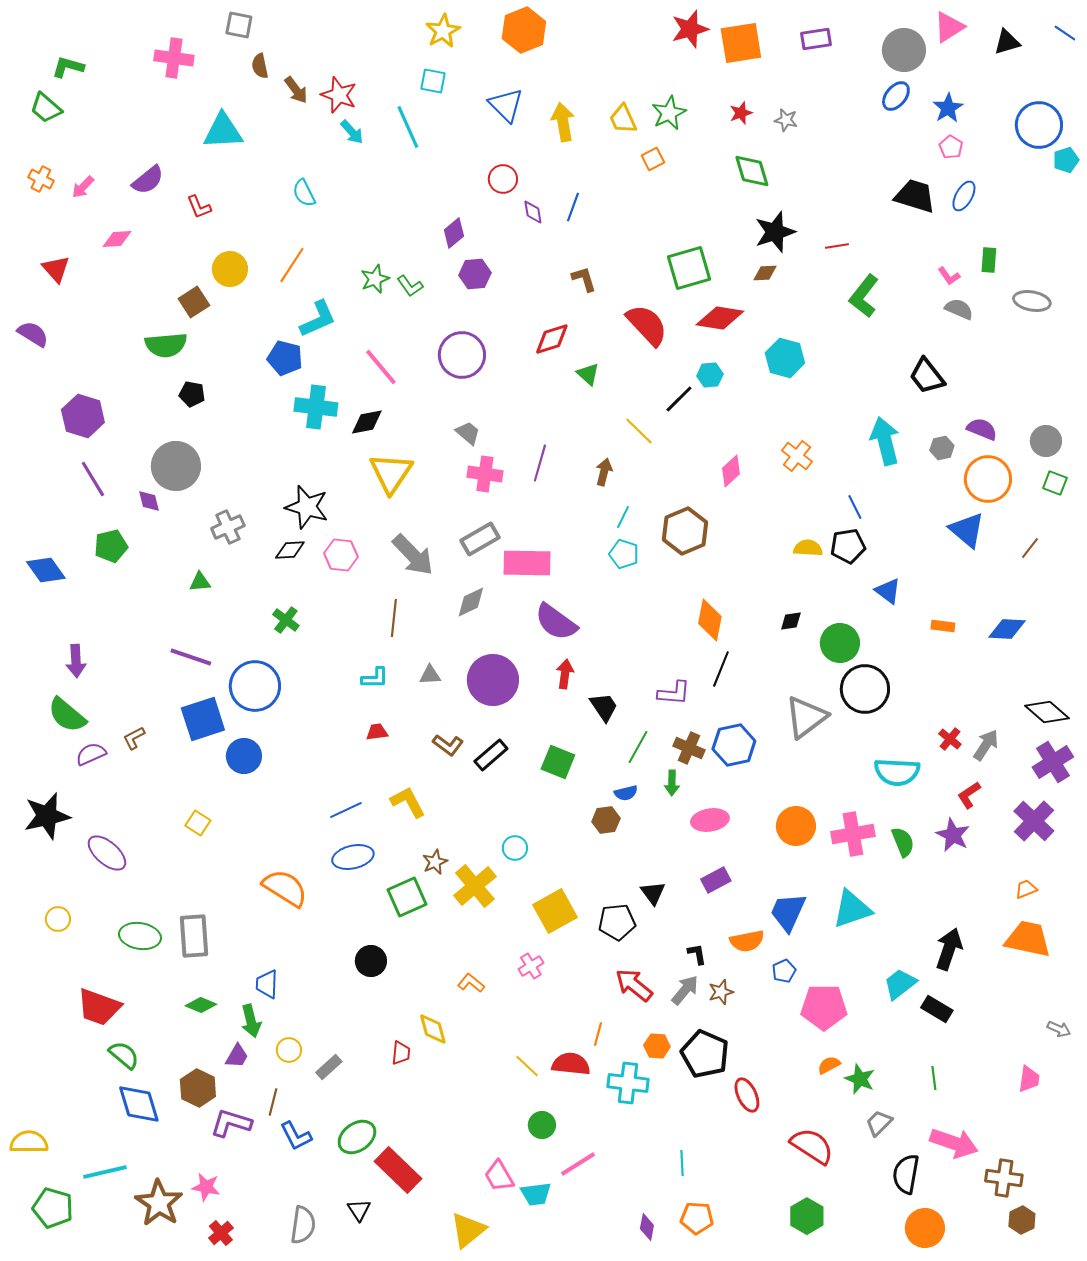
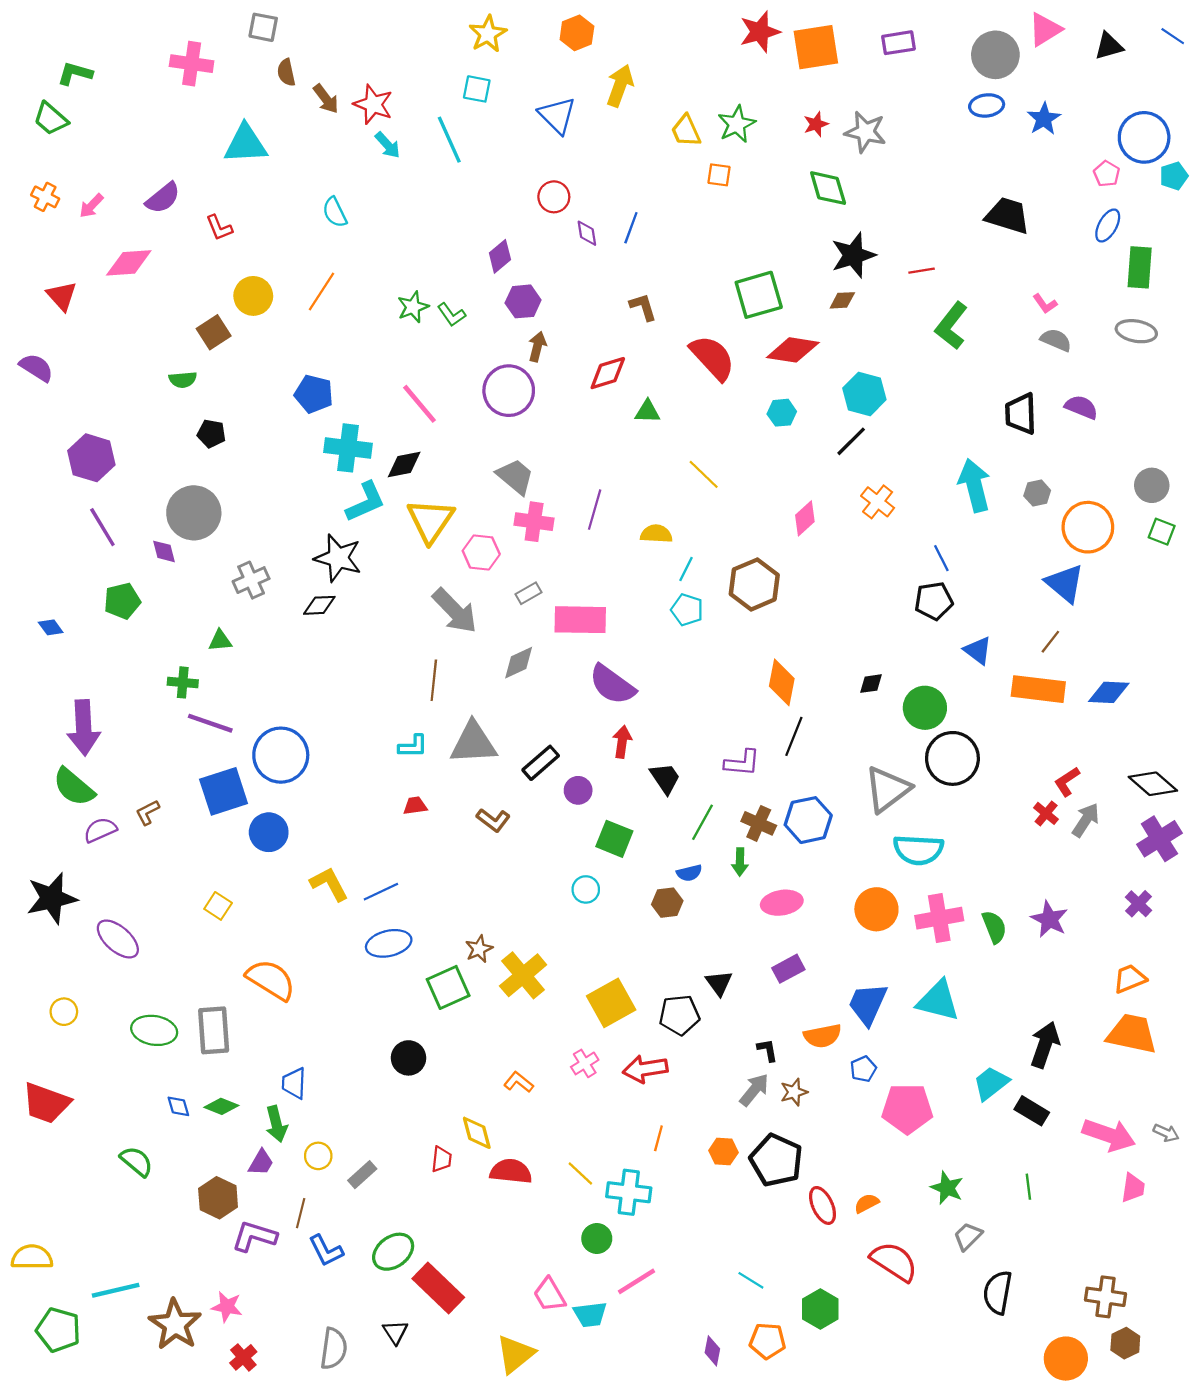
orange hexagon: (524, 30) -> (577, 33), size x0.7
blue ellipse: (896, 96) -> (987, 105), turned 44
gray star: (786, 120) -> (865, 132), size x1.6
yellow arrow: (563, 122) -> (620, 86), moved, turned 30
pink pentagon: (951, 147) -> (1107, 174), moved
orange square: (653, 159) -> (719, 175), turned 35
blue ellipse: (964, 196) -> (1108, 225), moved
pink diamond: (117, 239) -> (129, 263), size x1.4
green rectangle: (989, 260) -> (1140, 267), moved, size x1.5
cyan L-shape: (318, 319) -> (366, 502), moved
green semicircle: (166, 345) -> (183, 380), size x0.6
green triangle: (588, 374) -> (647, 412), turned -40
black trapezoid: (927, 376) -> (1021, 414), turned 36
black line: (679, 399) -> (851, 441), moved
purple semicircle: (982, 429) -> (1081, 407), moved
gray trapezoid: (468, 433) -> (515, 477), size x1.4
brown arrow: (604, 472) -> (537, 347), moved
gray rectangle: (480, 539) -> (529, 593), size x0.6
yellow semicircle: (808, 548) -> (656, 534), moved
brown line: (1030, 548) -> (1050, 642), moved
pink hexagon: (341, 555) -> (481, 553), moved
blue diamond: (46, 570) -> (51, 627), size x0.6
green cross: (286, 620) -> (183, 682), moved, turned -32
orange rectangle: (943, 626) -> (1038, 689), size x2.0
purple arrow: (76, 661) -> (84, 728), size x1.5
gray triangle: (430, 675) -> (473, 743), size x2.0
purple circle: (493, 680) -> (578, 790), moved, size x0.5
black rectangle: (491, 755) -> (541, 763), moved
cyan semicircle: (897, 772) -> (918, 850), moved
red L-shape: (969, 795) -> (1067, 782), moved
yellow L-shape: (408, 802) -> (329, 884), moved
purple cross: (1034, 821) -> (1139, 904), size x0.6
cyan circle: (515, 848) -> (586, 889), moved
orange semicircle: (285, 888) -> (271, 980), moved
orange trapezoid: (1026, 889) -> (1130, 979), size x1.4
cyan triangle: (852, 909) -> (938, 1001), turned 33
red arrow: (634, 985) -> (645, 1069), moved, turned -48
red trapezoid: (99, 1007) -> (46, 1103), moved
red semicircle: (571, 1064) -> (511, 1171), moved
orange semicircle: (829, 1065) -> (867, 1203), moved
cyan cross: (628, 1083) -> (629, 1192), moved
blue diamond: (139, 1104) -> (178, 1106), moved, size x0.5
pink arrow: (954, 1143) -> (1109, 1135), moved
cyan line: (682, 1163) -> (751, 1280), turned -55
green hexagon: (807, 1216) -> (820, 1309), moved
orange circle: (925, 1228) -> (1066, 1359), moved

